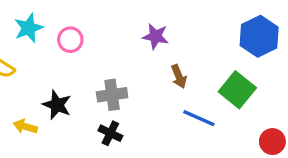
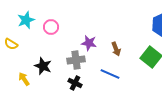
purple star: (155, 36) -> (89, 43), moved
blue line: (199, 118) -> (110, 74), moved
yellow arrow: (25, 127) -> (24, 79), turned 40

